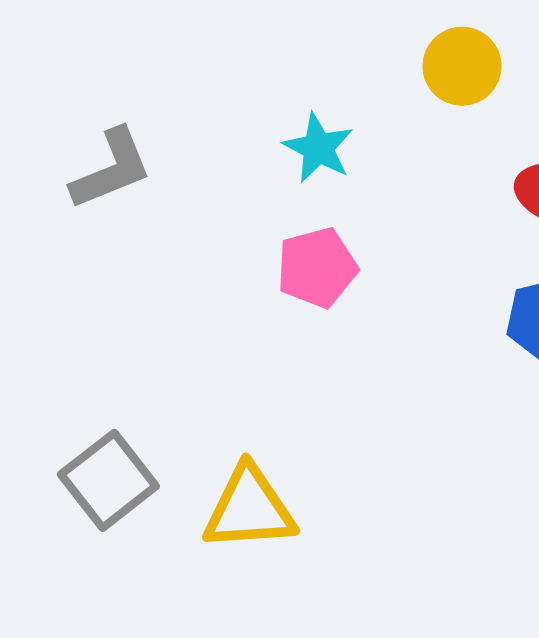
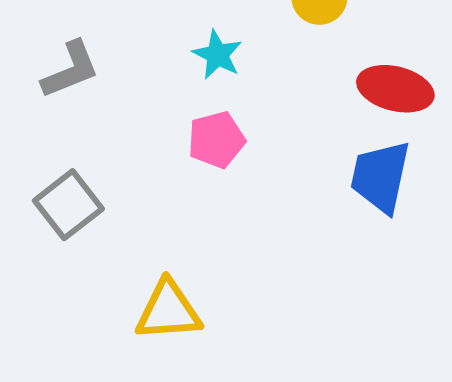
gray square: (108, 480) -> (68, 205), moved

